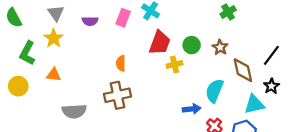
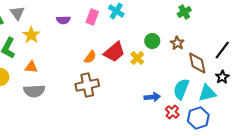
gray triangle: (56, 13) -> (17, 13), moved
red trapezoid: (160, 43) -> (114, 52), moved, turned 30
orange semicircle: (121, 63) -> (90, 57), turned -144
yellow cross: (174, 64) -> (137, 58), turned -32
cyan semicircle: (214, 91) -> (181, 89), moved
gray semicircle: (74, 111) -> (34, 91), moved

